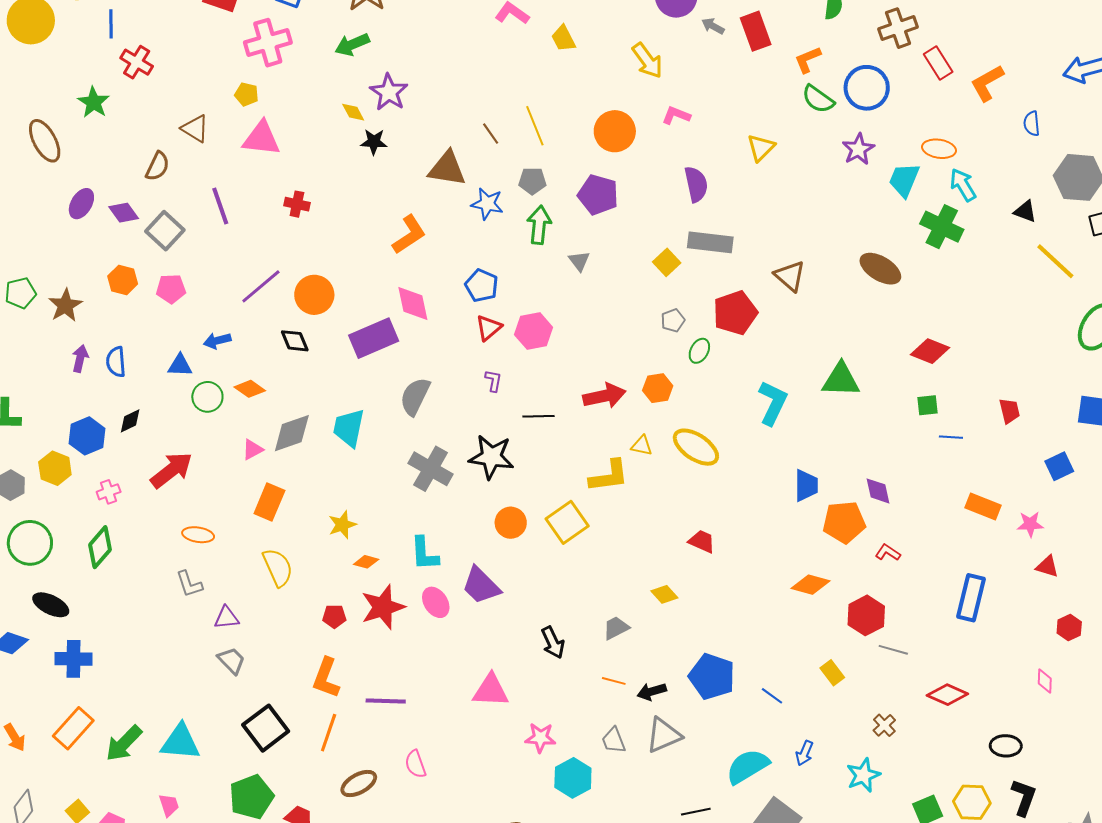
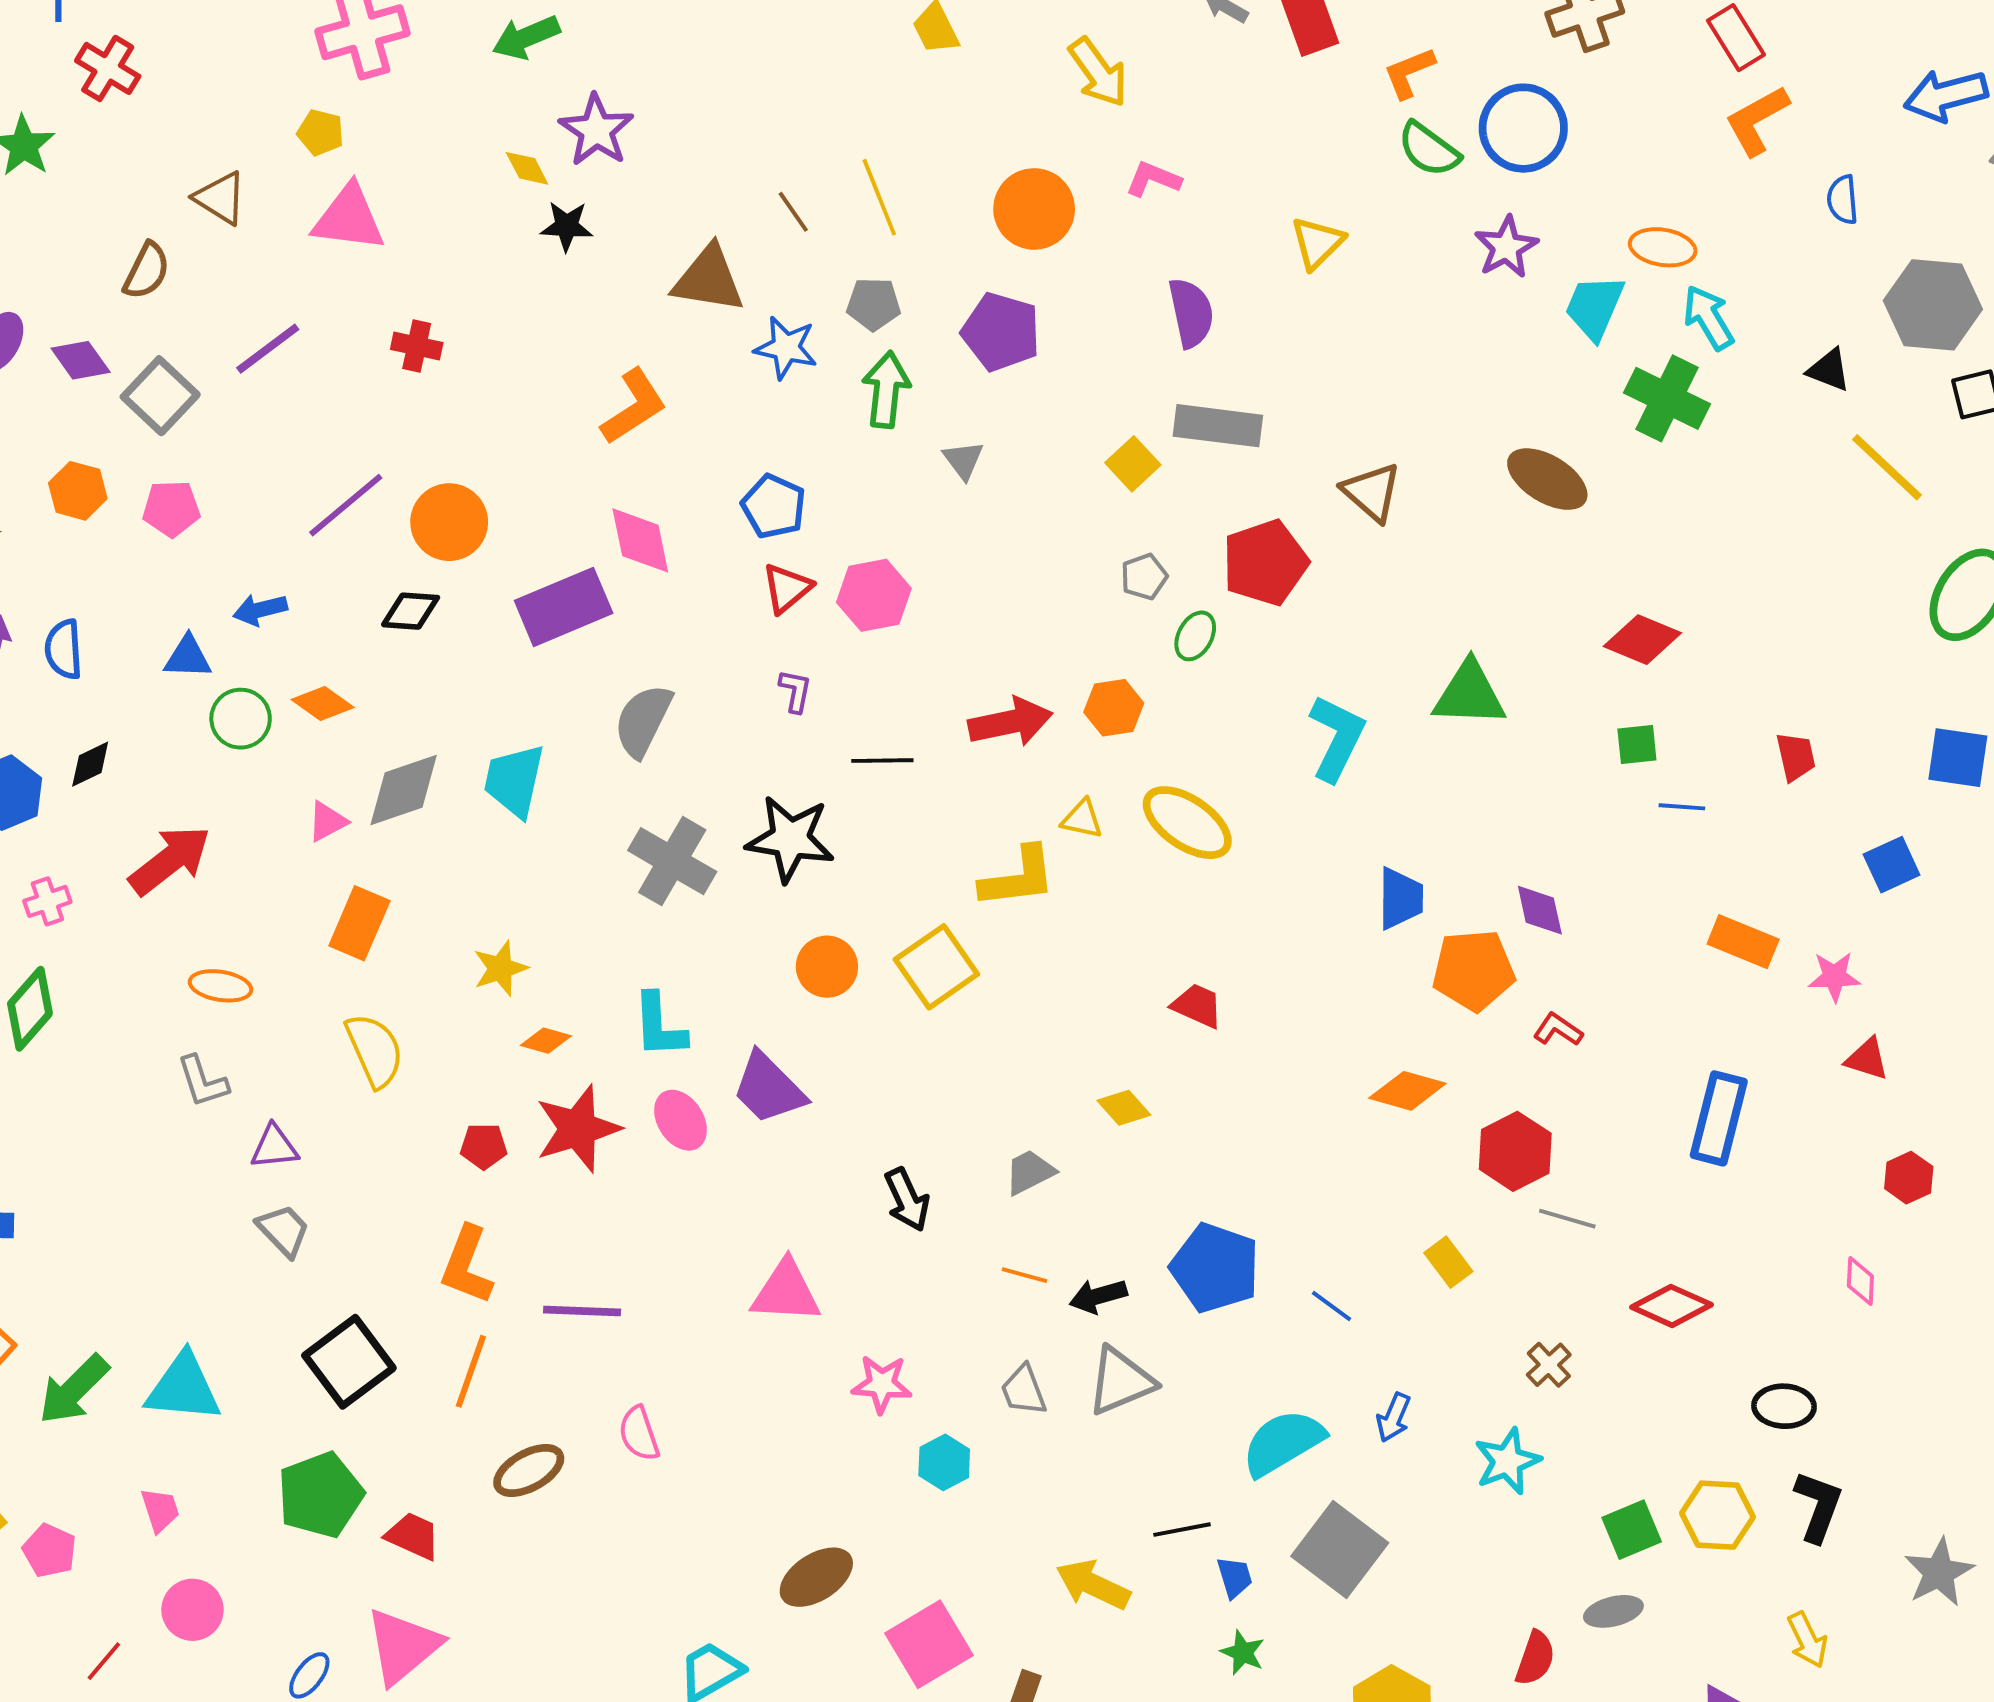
red rectangle: (938, 63) -> (1736, 38), moved
purple line: (220, 206) -> (268, 349), turned 72
black diamond: (295, 341) -> (411, 611), turned -64
cyan hexagon: (573, 778) -> (944, 1462), size x0.7

